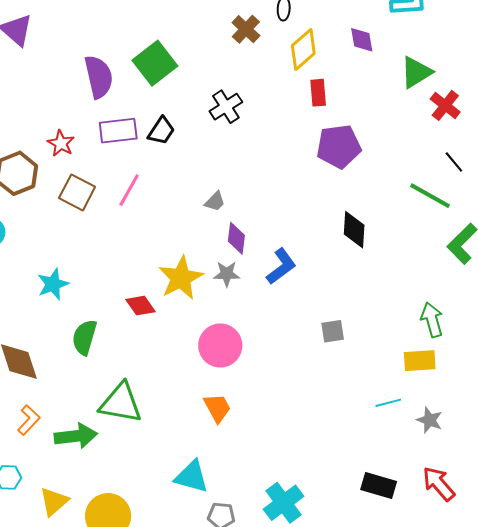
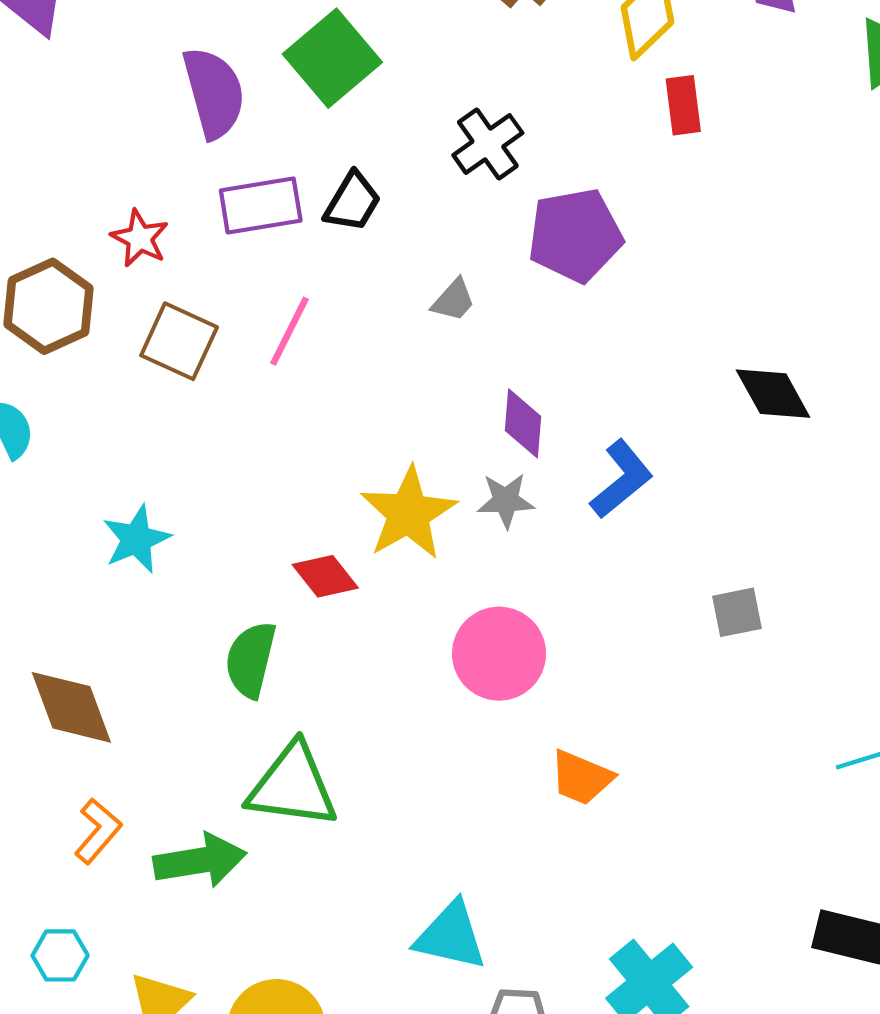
purple pentagon: (339, 146) -> (575, 235), moved
gray trapezoid: (215, 202) -> (454, 300), moved
black diamond: (354, 230) -> (773, 394), turned -30
green semicircle: (84, 337) -> (251, 660), moved
orange trapezoid: (217, 408) -> (581, 778), moved, turned 144

